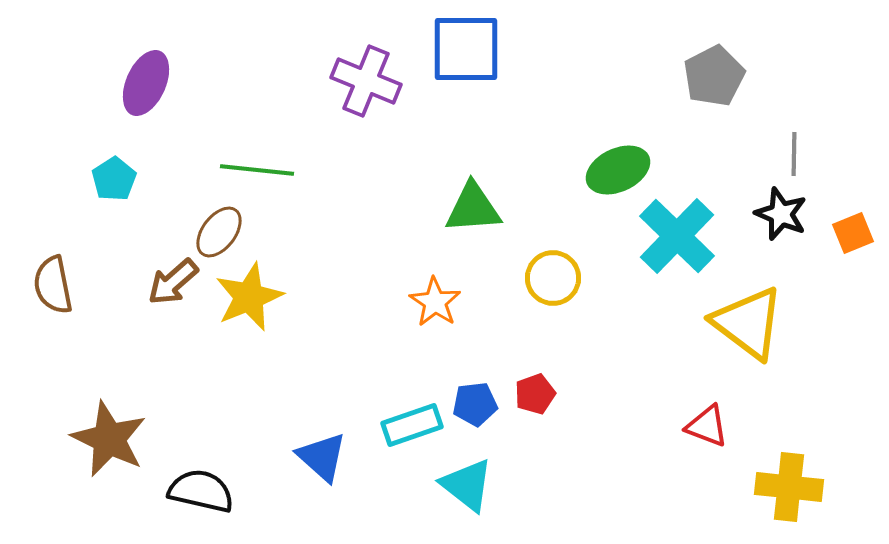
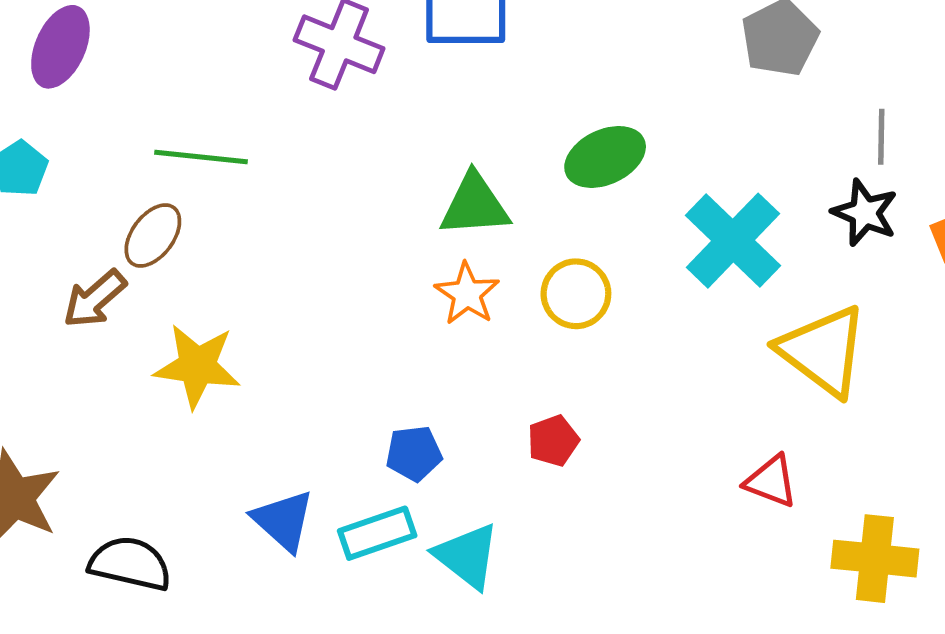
green ellipse: (618, 170) -> (605, 157), moved
yellow star: (249, 297) -> (197, 366), moved, turned 30
orange star: (435, 302) -> (467, 294), moved
blue pentagon: (475, 404) -> (414, 453), moved
cyan rectangle: (412, 425) -> (377, 533), moved

